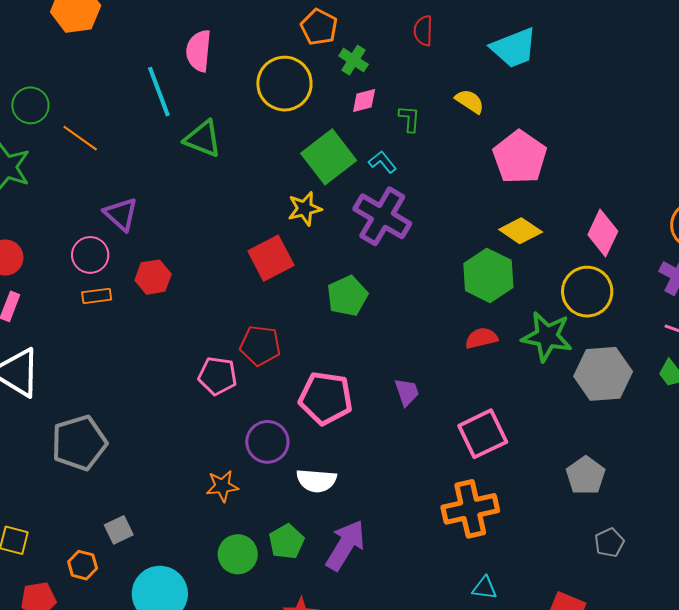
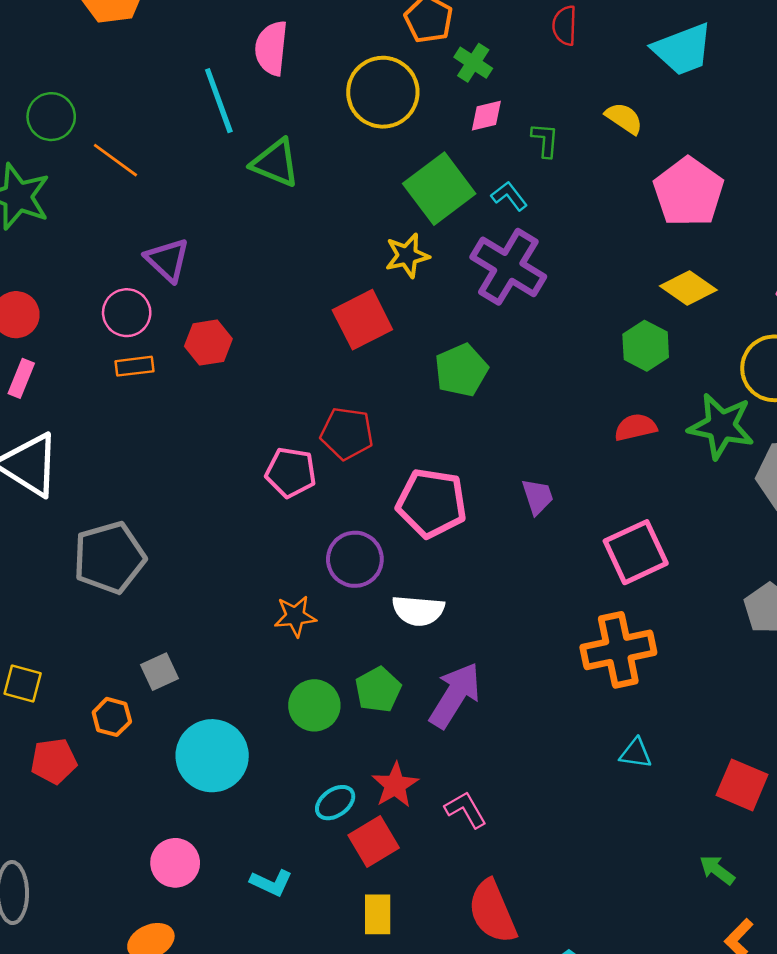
green hexagon: (488, 275) -> (646, 346), size x0.7

